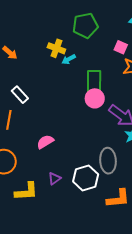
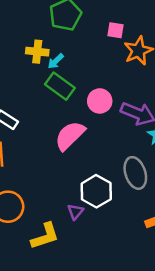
green rectangle: (94, 81) -> (60, 86), moved, turned -40
pink semicircle: (45, 142) -> (70, 136), moved, size x1.5
white hexagon: (86, 178) -> (96, 191), moved

